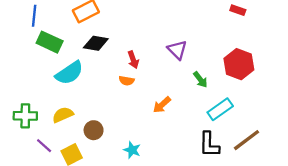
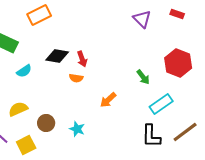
black diamond: (96, 43) -> (57, 56), moved
purple triangle: (177, 50) -> (142, 19), moved
cyan semicircle: (69, 73) -> (24, 71), size x0.6
cyan star: (132, 150) -> (77, 129), moved

